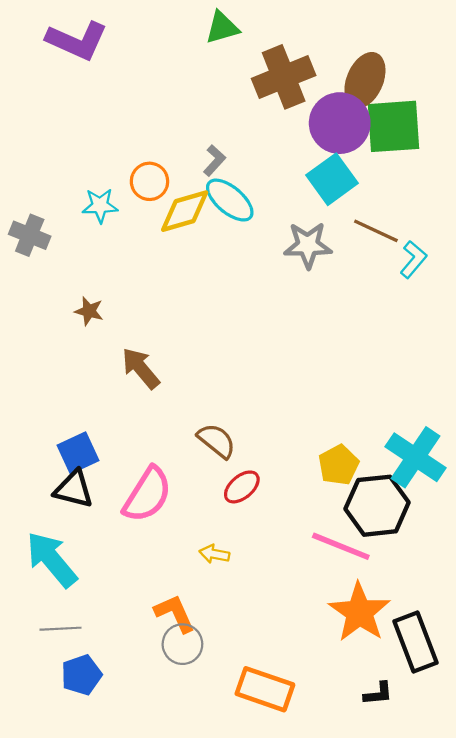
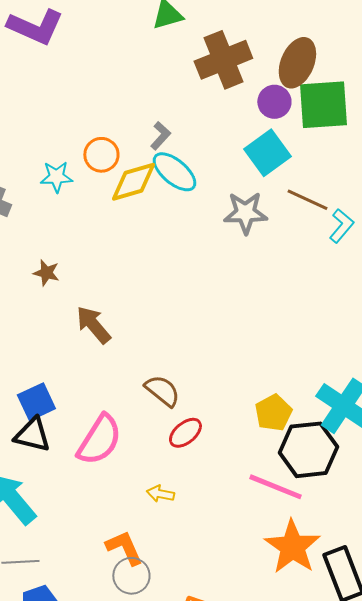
purple circle: (340, 123) -> (274, 102), size x0.6

